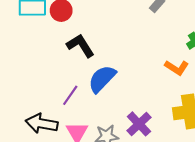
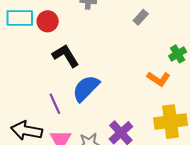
purple line: (70, 95) -> (55, 104), turned -60

